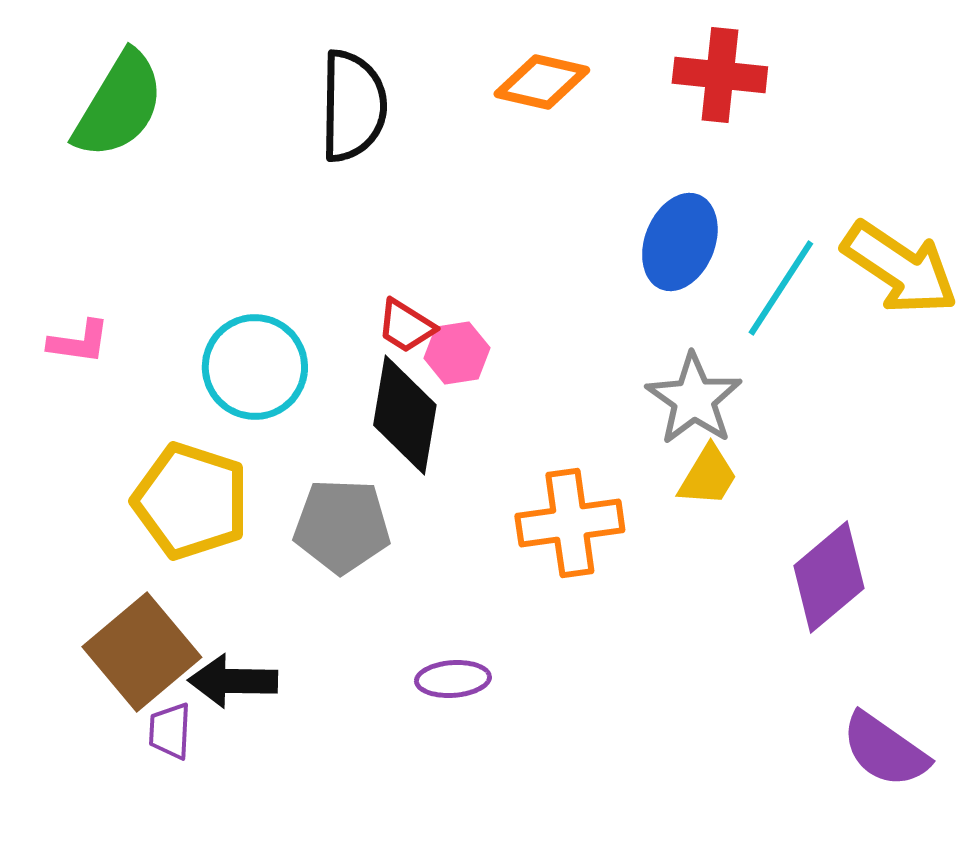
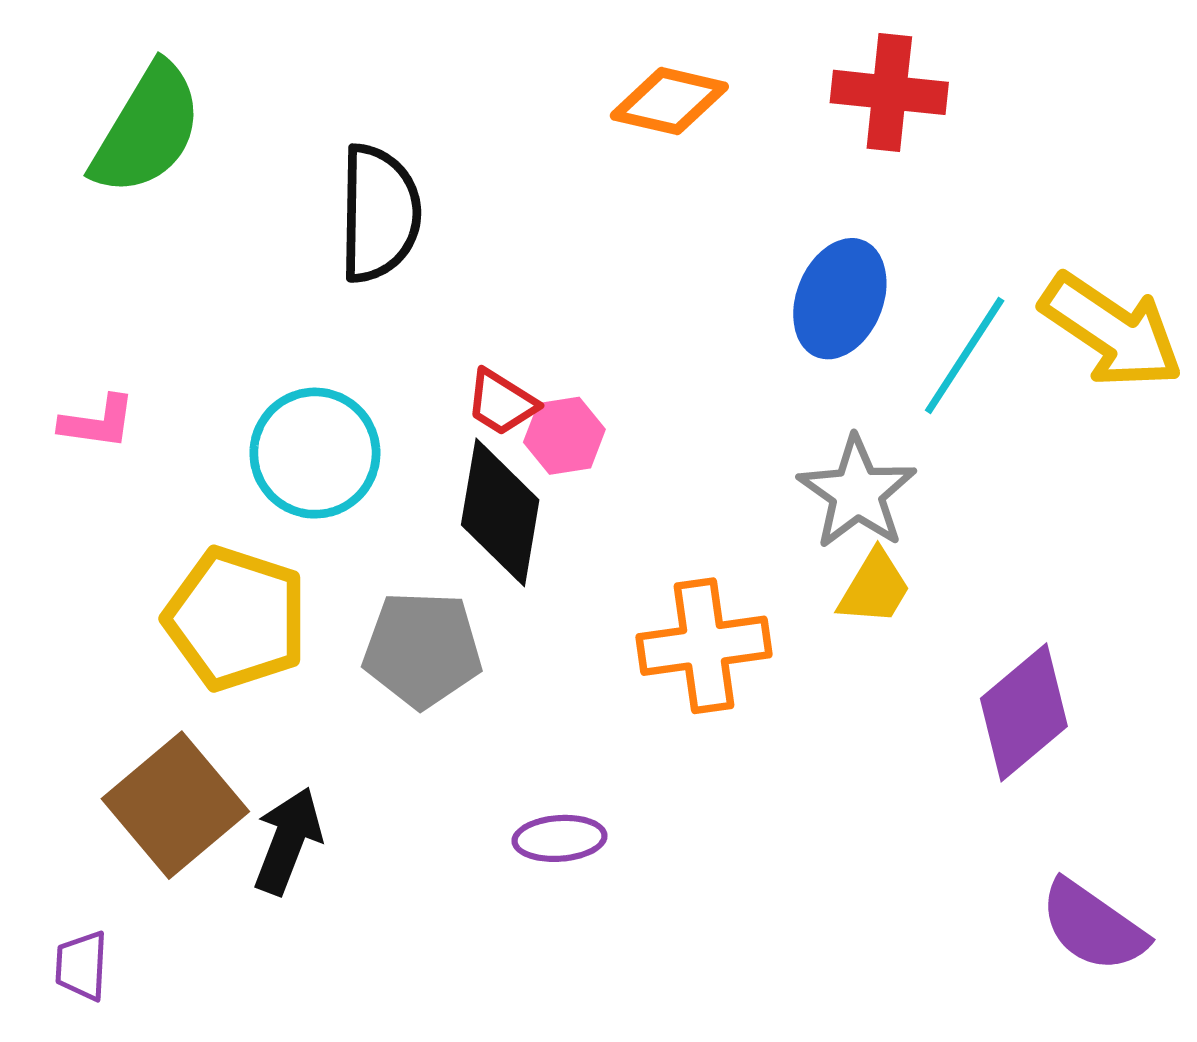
black semicircle: (353, 106) -> (379, 213), moved
black arrow: (233, 681) -> (288, 841), turned 110
purple trapezoid: (170, 731) -> (82, 966), moved

